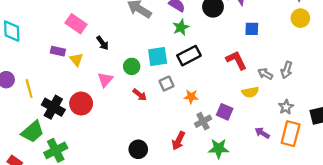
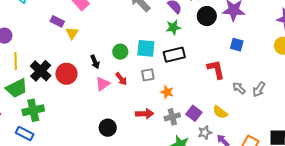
black arrow: (102, 43) -> (95, 62), moved
pink triangle: (105, 80) -> (103, 84), moved
yellow line: (29, 89) -> (16, 61), moved
yellow semicircle: (250, 92) -> (220, 112), moved, turned 35
gray star: (286, 107) -> (205, 133), moved
red arrow: (178, 141) -> (145, 114), moved, turned -132

